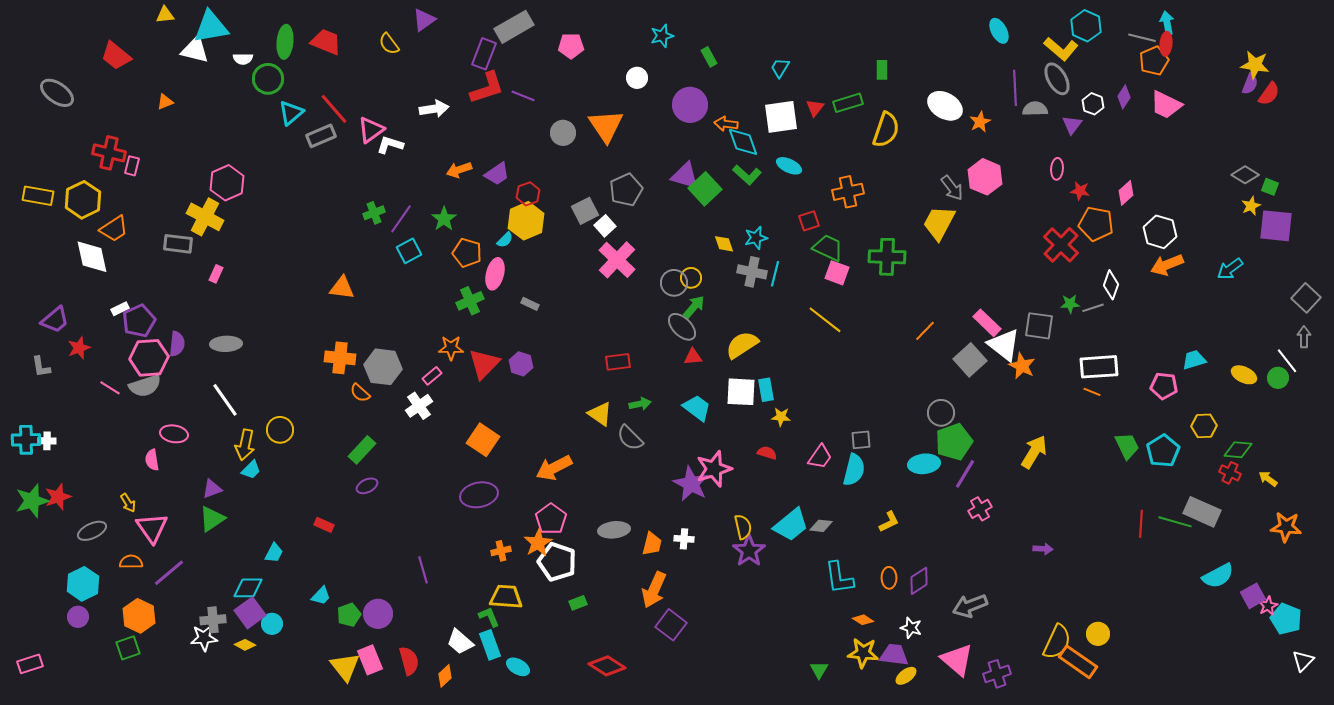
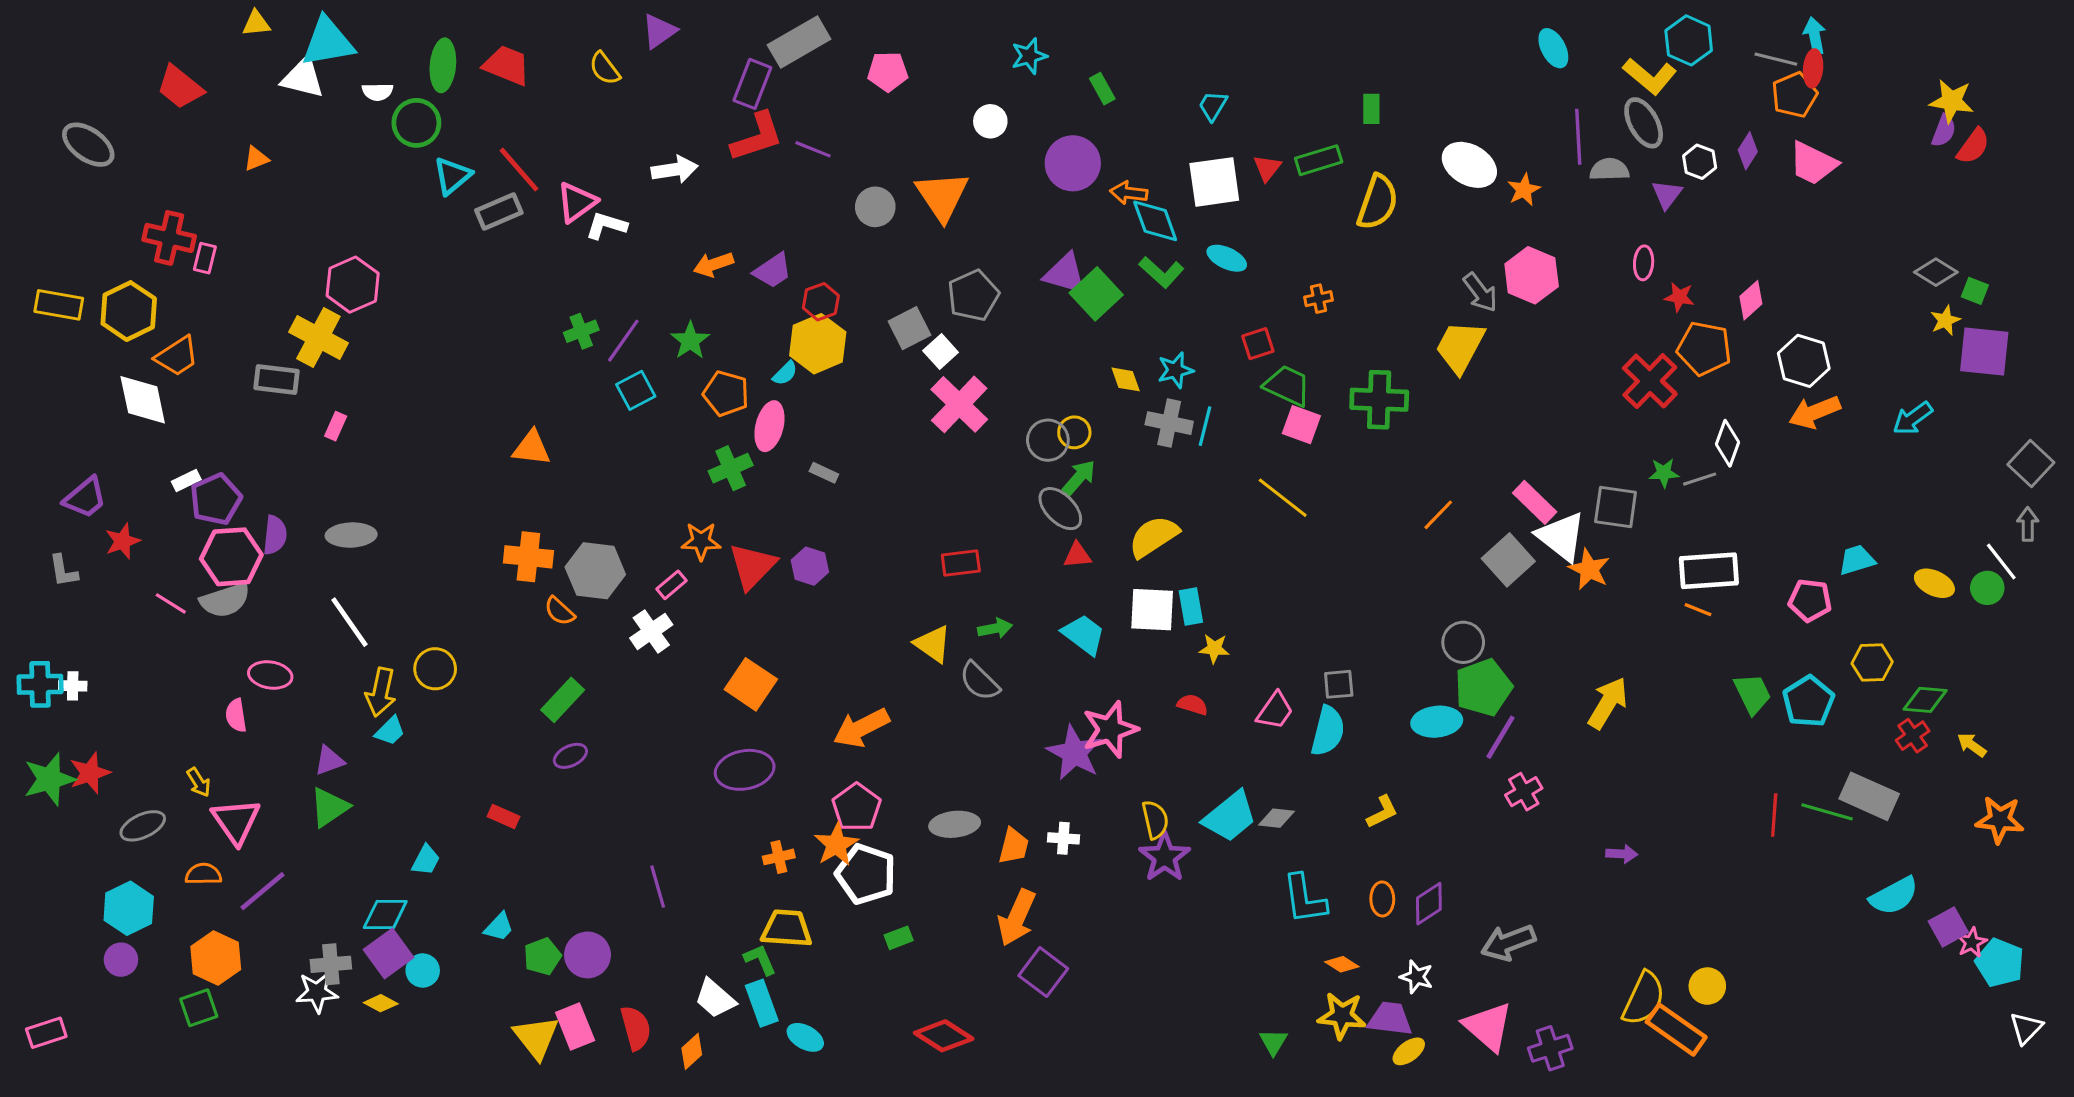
orange cross: (848, 192) -> (1319, 299), size x0.6
red cross: (1230, 473) -> (1913, 736), turned 30

